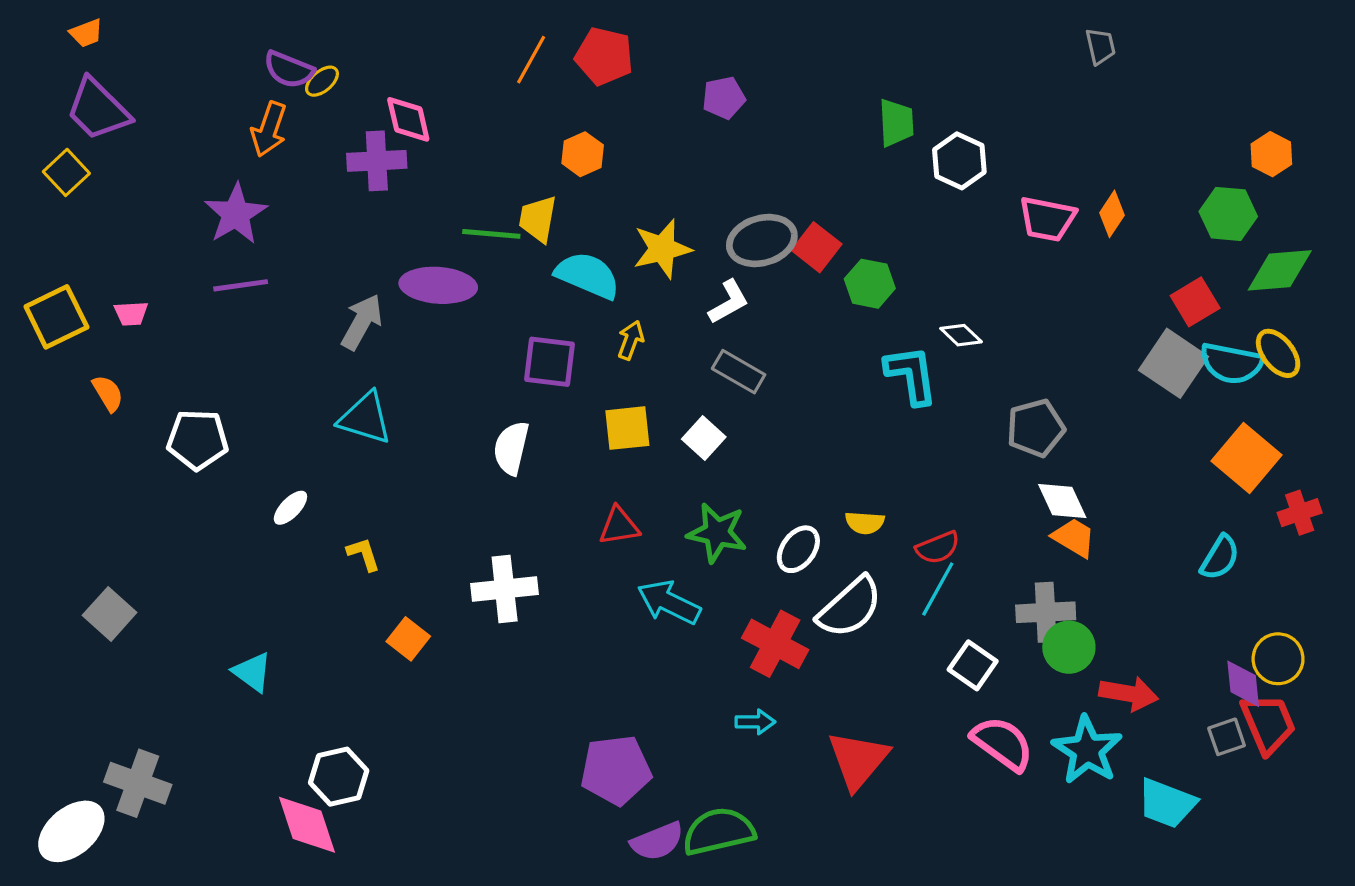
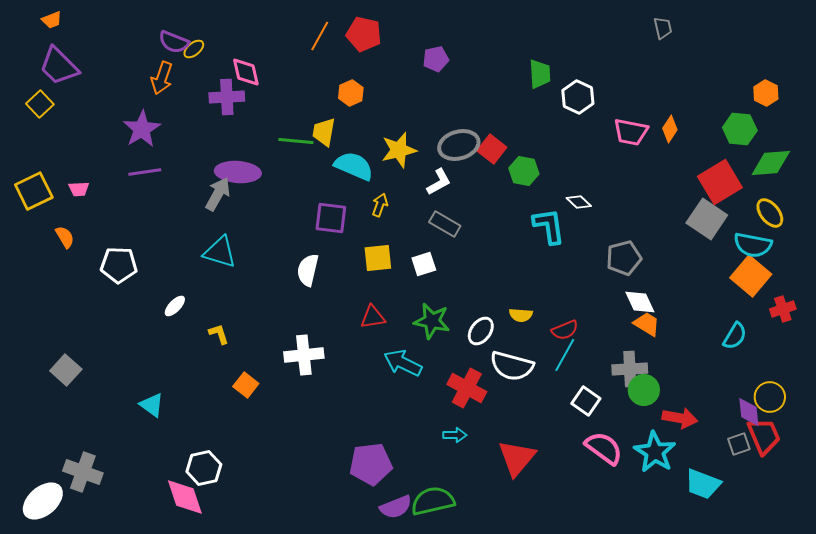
purple ellipse: (438, 285) -> (238, 172), moved
red square: (1195, 302) -> (720, 182), size x1.5
cyan semicircle: (1232, 363) -> (753, 245), moved
white square: (704, 438) -> (424, 264), turned 30
white semicircle: (850, 607) -> (512, 366), turned 57

